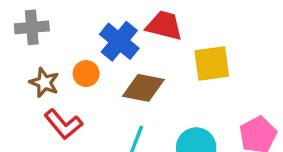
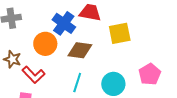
orange circle: (86, 74) -> (45, 44), size x1.5
brown star: (44, 83) -> (12, 59), moved

